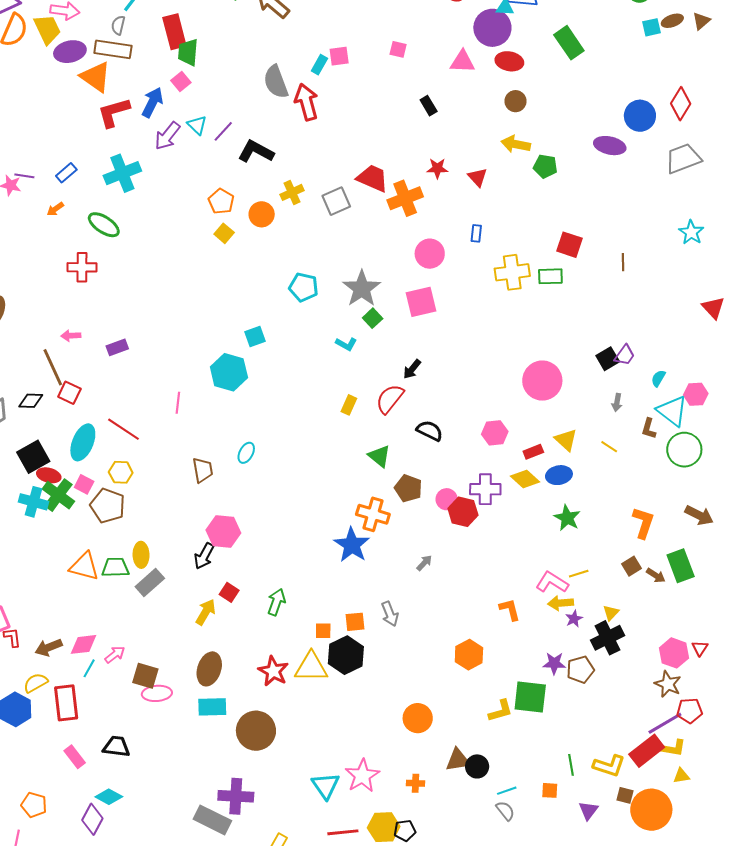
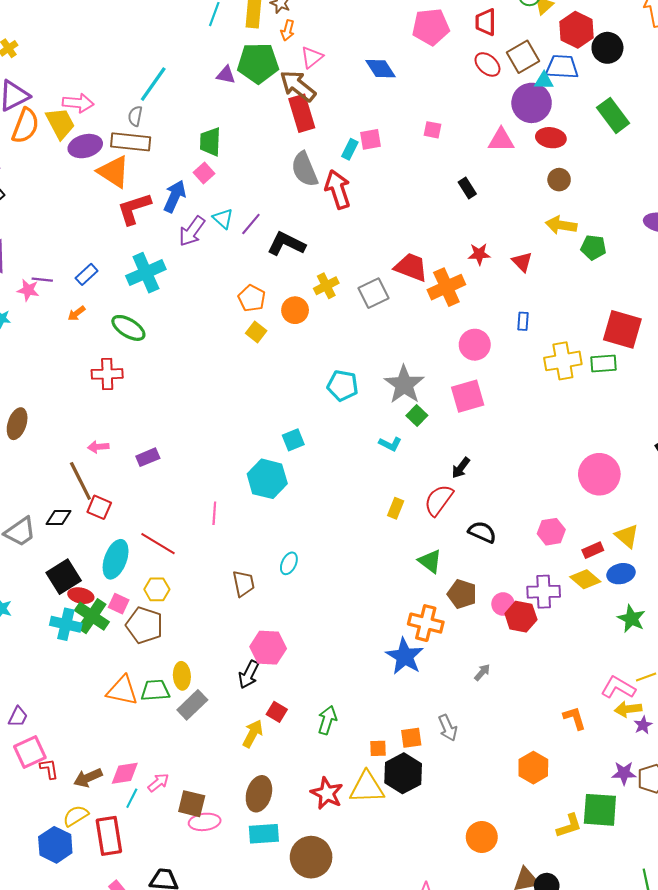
red rectangle: (174, 32) -> (302, 113), moved
red square: (570, 245) -> (622, 329), size x1.4

